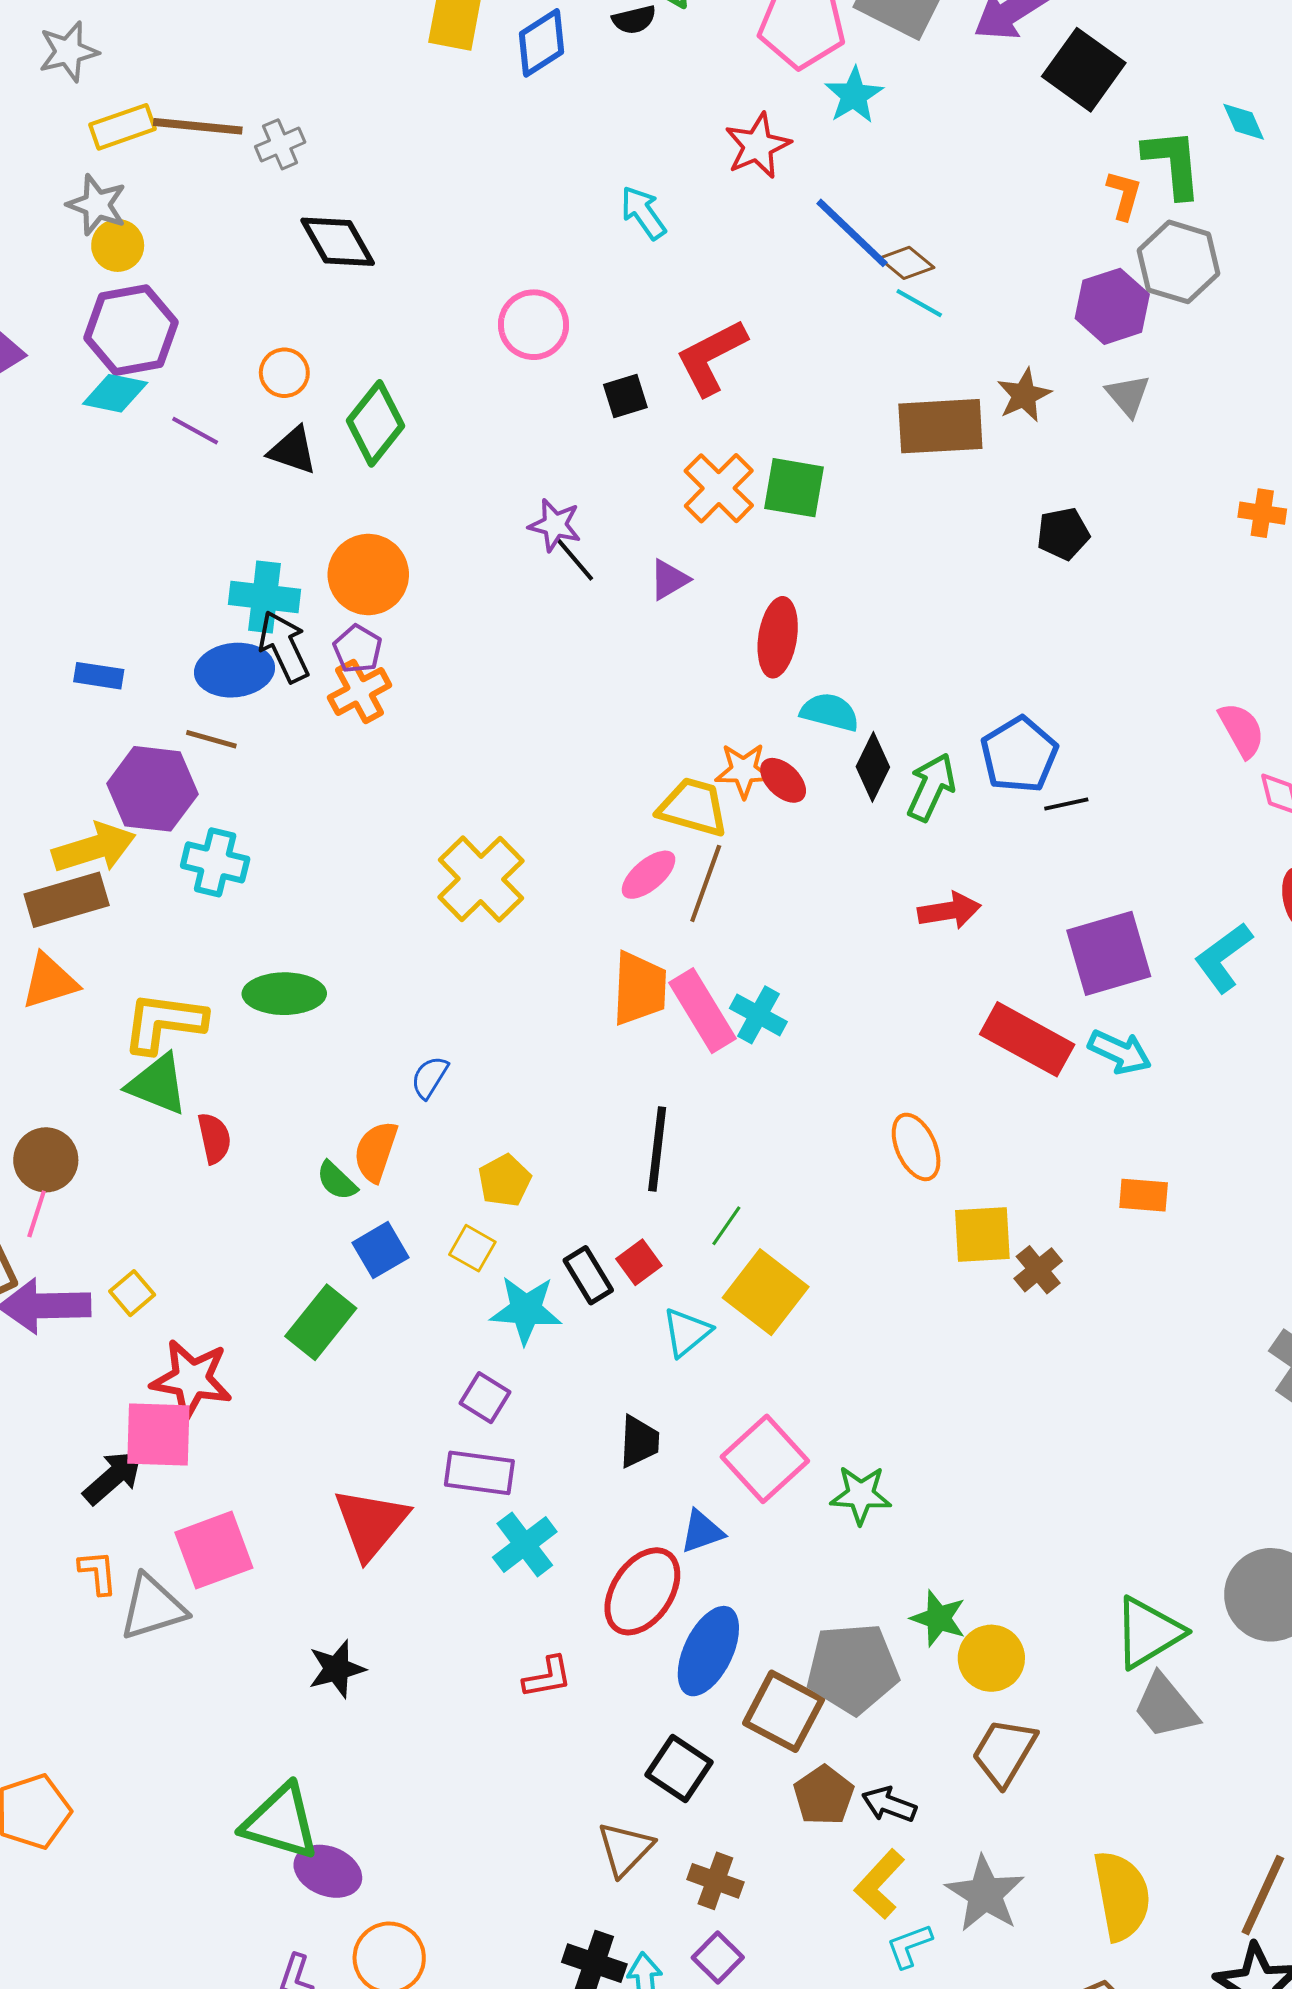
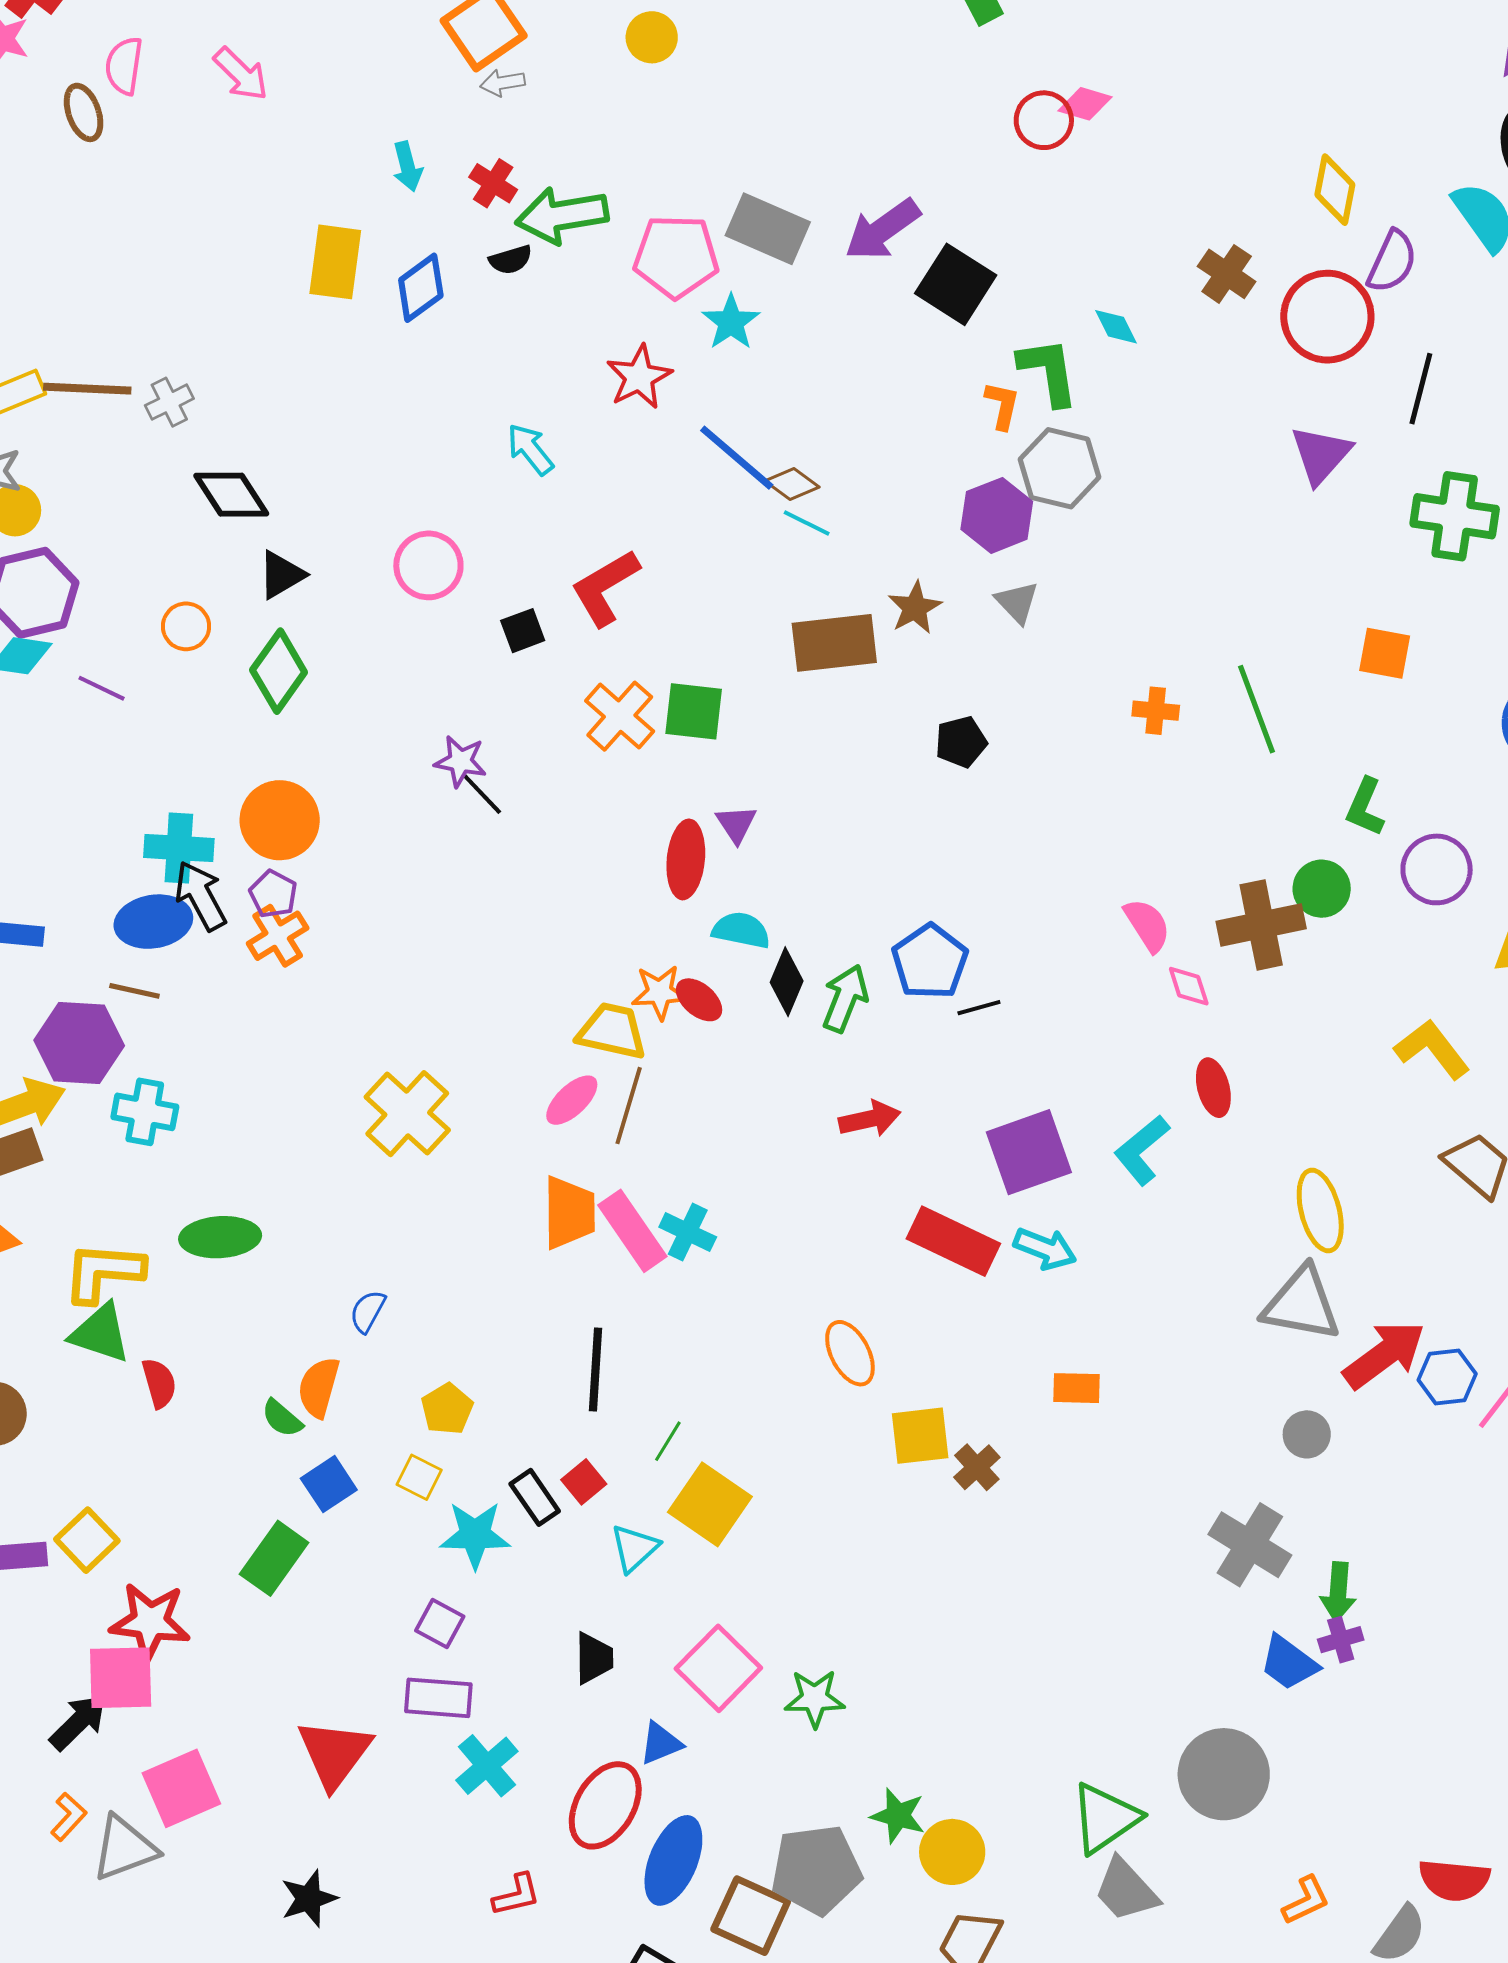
black triangle: (293, 450) -> (281, 575), moved, turned -46
purple triangle: (669, 580) -> (736, 824), moved, turned -30
yellow square: (132, 1293) -> (87, 1540), size x1.4
orange L-shape: (98, 1572) -> (68, 1817), turned 51

